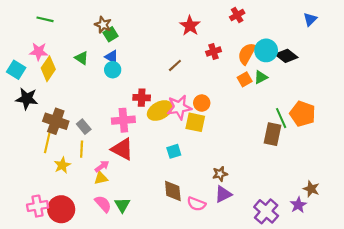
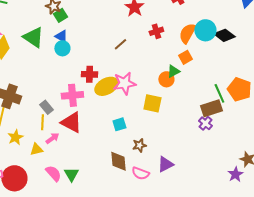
green triangle: (82, 58) -> (33, 37), size x1.6
green triangle: (261, 77) -> (173, 71), moved
orange circle: (202, 103) -> (166, 79), moved
yellow square: (195, 122) -> (152, 103), moved
gray rectangle: (84, 127) -> (46, 107), moved
brown rectangle: (273, 134) -> (211, 108), turned 60
yellow line: (82, 149) -> (42, 122), moved
brown star: (220, 174) -> (139, 145), moved
yellow triangle: (101, 178) -> (36, 149), moved
purple cross: (266, 211) -> (205, 123), moved, size x0.6

